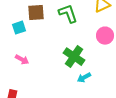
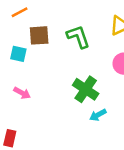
cyan square: (19, 28) -> (18, 54), turned 32

